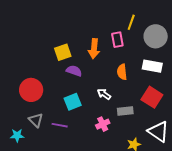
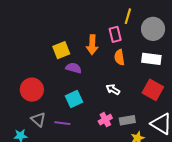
orange semicircle: (122, 72) -> (119, 57), moved
white arrow: (104, 94) -> (113, 89), moved
gray rectangle: (125, 111) -> (127, 120), moved

